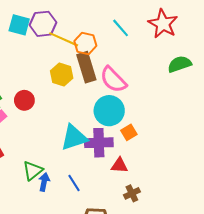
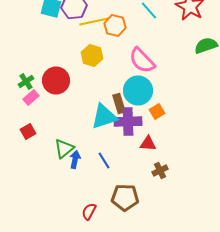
yellow line: (64, 39) -> (94, 22), turned -36
brown rectangle: (86, 67) -> (119, 104), moved, size x0.7
red circle: (24, 100) -> (56, 80), size x1.4

